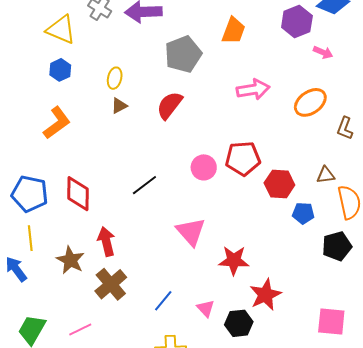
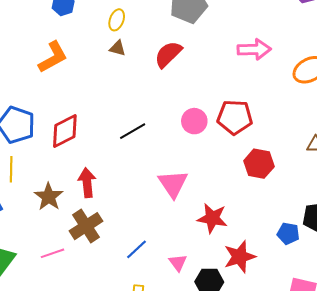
brown triangle: (119, 106) -> (118, 48), turned 36
red hexagon: (279, 184) -> (259, 164), moved
red diamond: (78, 194) -> (65, 131), turned 54
blue pentagon: (303, 213) -> (288, 234), moved
pink line: (80, 329) -> (53, 253), moved

